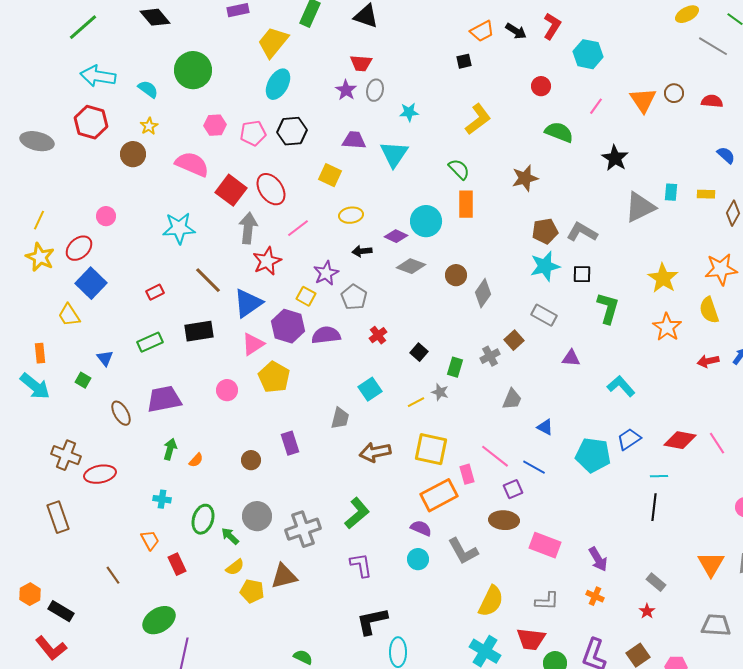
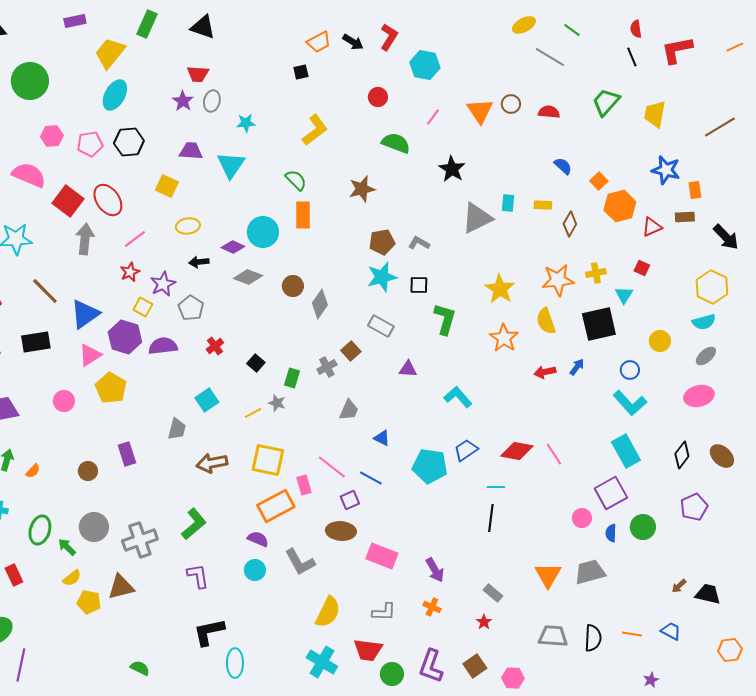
gray L-shape: (582, 232) -> (419, 243), size x0.7
red star: (267, 261) -> (130, 272), moved, size x0.7

